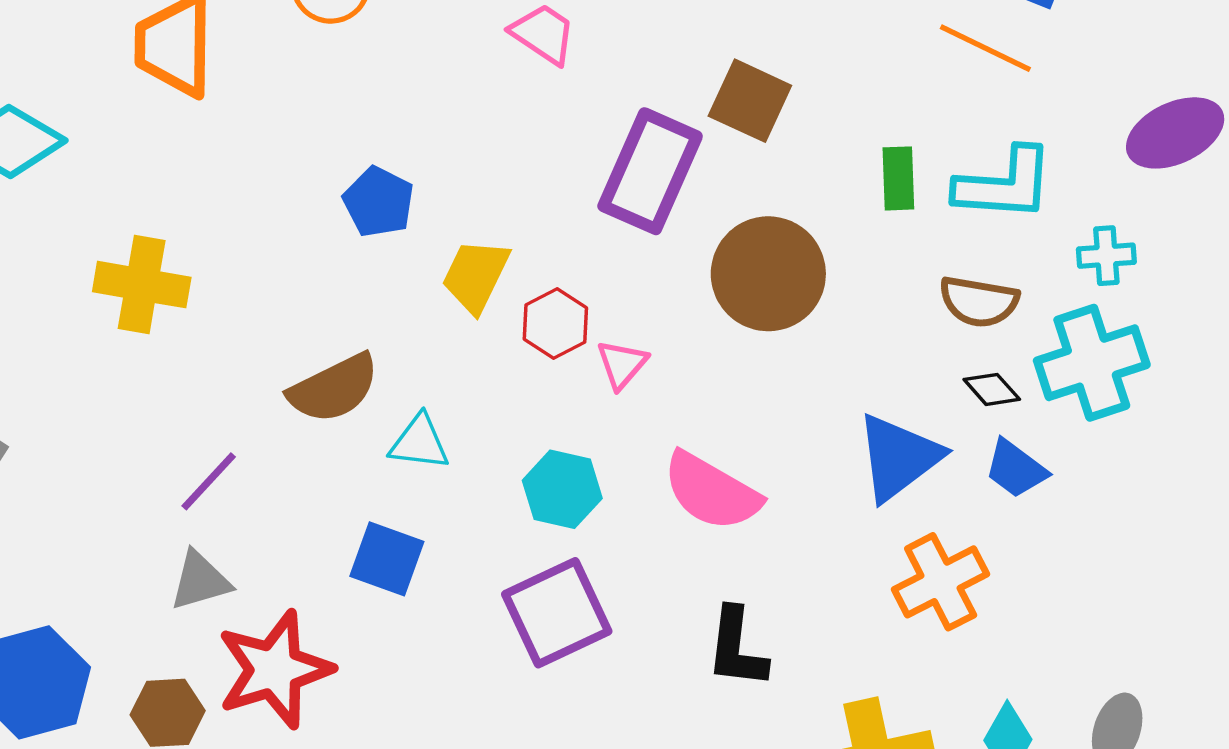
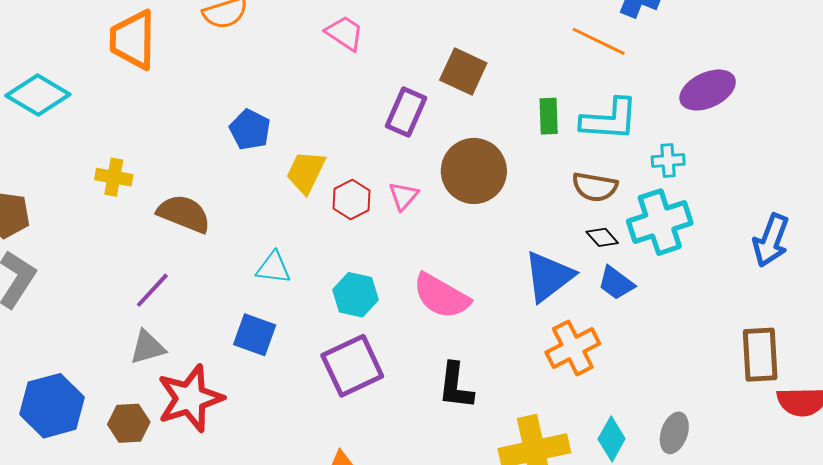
purple rectangle: (650, 171) -> (406, 112), size x0.7
yellow cross: (142, 285) -> (114, 177), size x0.7
pink triangle: (622, 364) -> (403, 196), moved
brown semicircle: (334, 388) -> (184, 214), moved, turned -132

